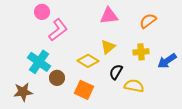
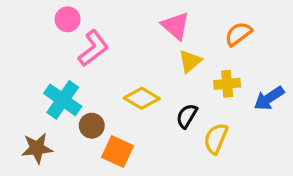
pink triangle: (109, 16) -> (176, 26), turned 48
yellow triangle: (108, 47) -> (190, 61), moved
yellow semicircle: (134, 86) -> (216, 139), turned -78
orange square: (84, 90) -> (117, 151), moved

